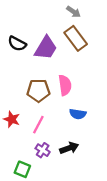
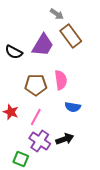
gray arrow: (73, 12) -> (57, 14), moved
black semicircle: (17, 44) -> (14, 52), moved
purple cross: (43, 150) -> (40, 141), size x1.5

